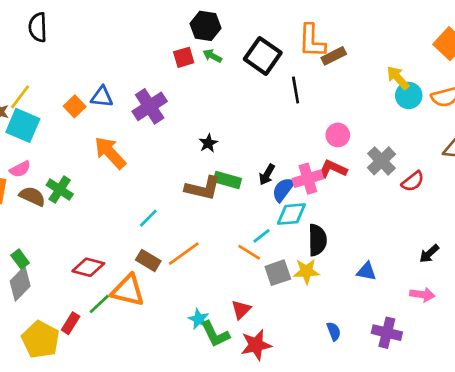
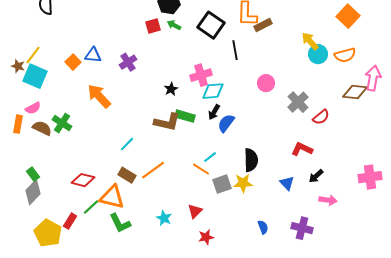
purple cross: (150, 106) -> (128, 62), size x0.7
red L-shape: (332, 169) -> (302, 149), moved
pink cross: (308, 179) -> (201, 75), moved
cyan diamond: (291, 214) -> (213, 91), moved
black arrow: (429, 254) -> (316, 176), moved
blue triangle: (366, 271) -> (287, 183), turned 35
green L-shape: (215, 334) -> (120, 223), moved
red star: (256, 345) -> (206, 237), size x0.7

